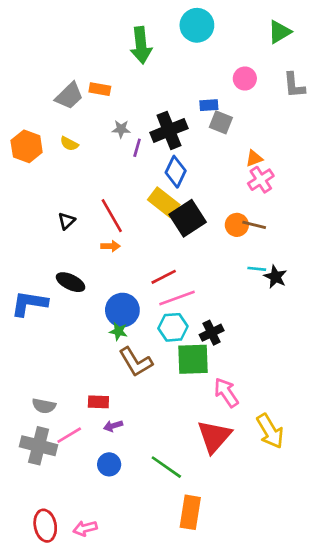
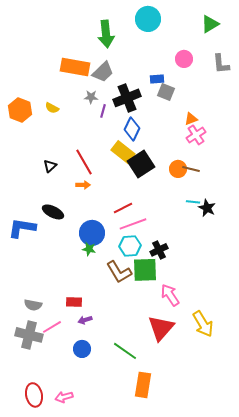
orange rectangle: (100, 89) -> (75, 67), size x1.8
gray trapezoid: (69, 96) -> (103, 72), moved
brown L-shape: (136, 362) -> (119, 272), moved

